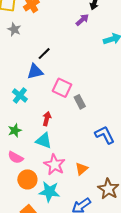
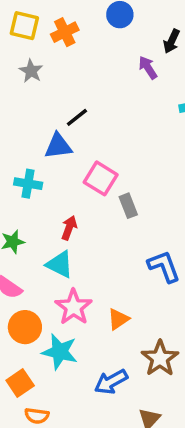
purple arrow: (82, 20) -> (148, 68), turned -88
cyan cross: (20, 95) -> (28, 184), turned -35

